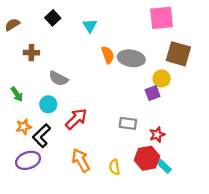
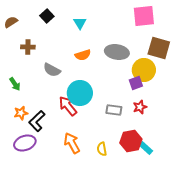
orange semicircle: (108, 55) -> (83, 55), moved, turned 91
yellow circle: (162, 78) -> (144, 70), size x1.5
cyan circle: (48, 104) -> (80, 93), moved, size x1.6
red arrow: (76, 119) -> (68, 106), turned -85
red star: (157, 135) -> (140, 107), moved

